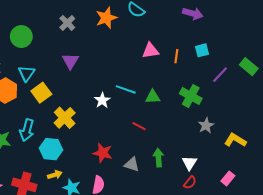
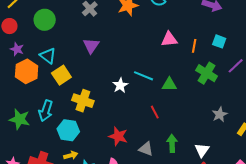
cyan square: (202, 50) -> (219, 41), turned 32
cyan triangle: (26, 73) -> (48, 56), turned -30
green cross: (191, 96) -> (207, 73), moved
yellow cross: (65, 118) -> (83, 101), turned -30
red line: (139, 126) -> (155, 112), turned 32

